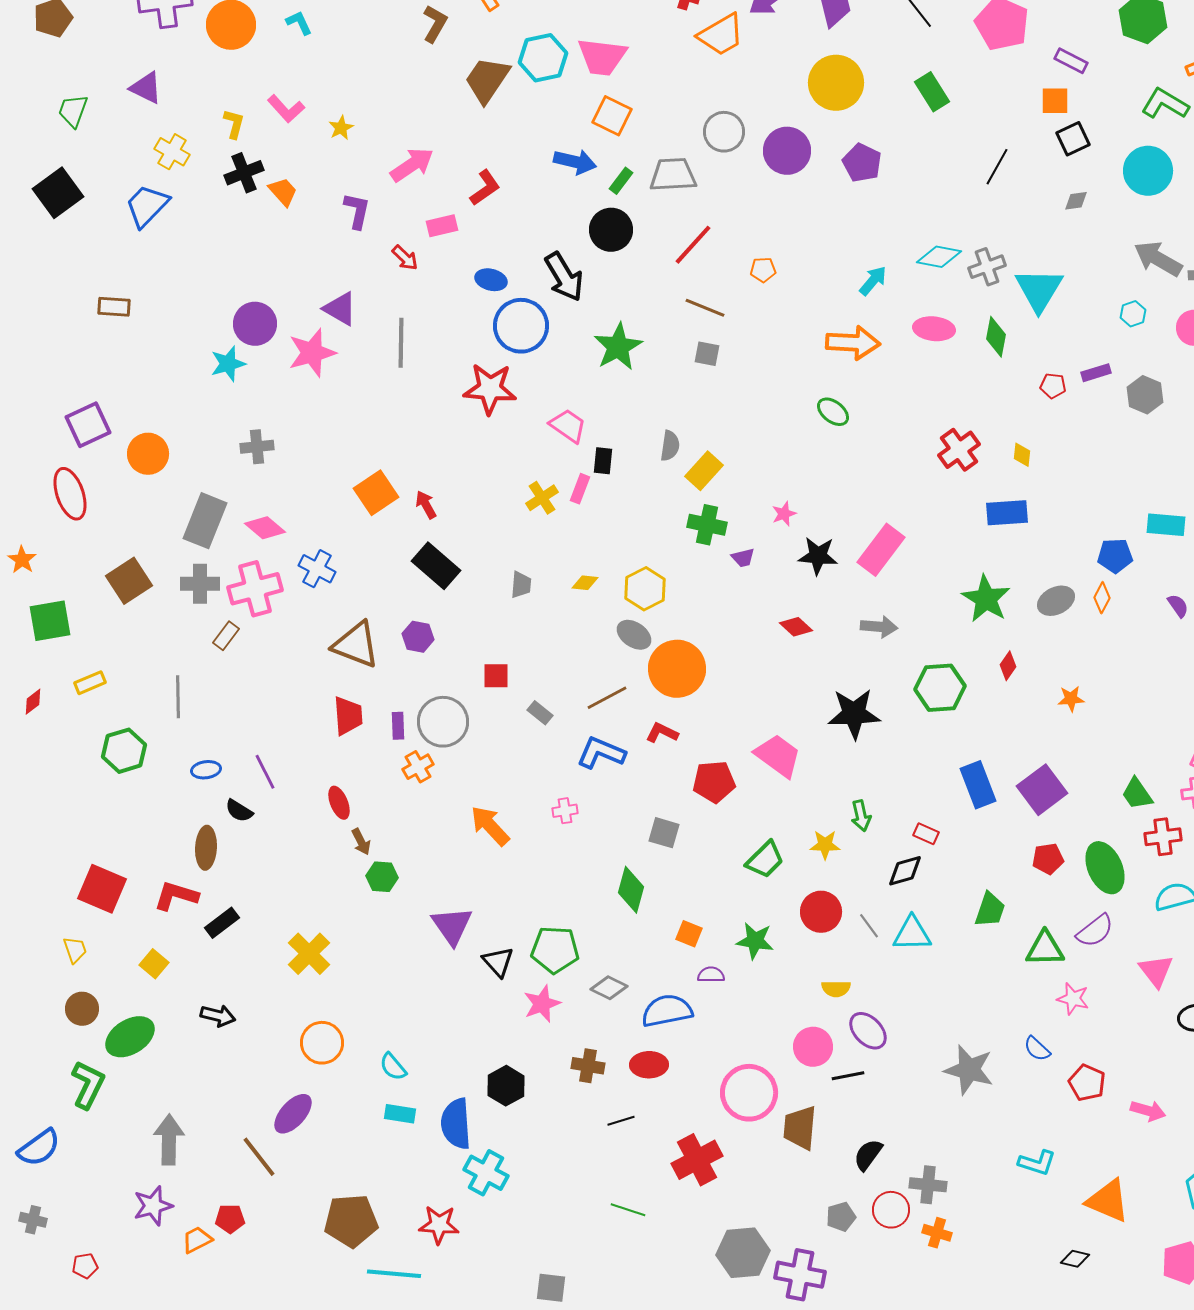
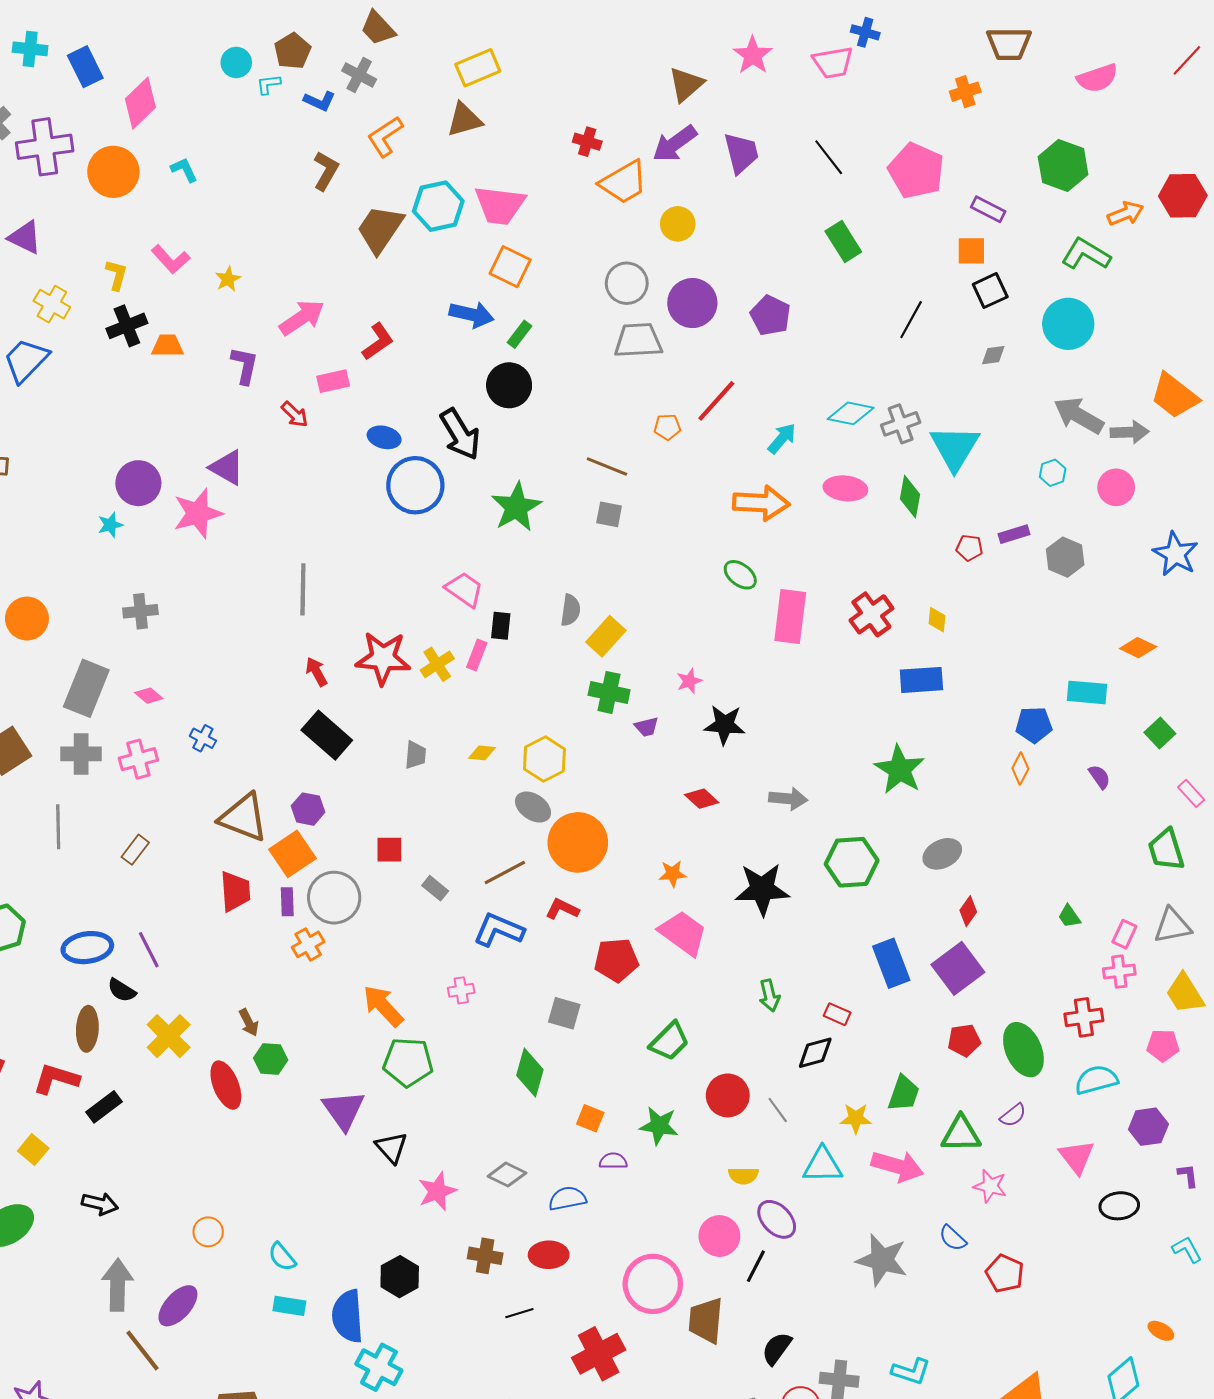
yellow circle: (836, 83) -> (678, 224), moved, size x0.6
gray trapezoid: (673, 175) -> (638, 341), moved
orange trapezoid: (283, 192) -> (168, 346), turned -48
red line: (693, 245) -> (716, 401), moved
gray line: (401, 343) -> (303, 589), moved
cyan star: (228, 364) -> (110, 525), size x0.7
red star: (490, 389) -> (383, 658), moved
orange square: (376, 493) -> (292, 854), moved
pink diamond: (265, 528) -> (149, 696), size x0.7
pink rectangle: (881, 550) -> (790, 616), moved, turned -30
blue cross: (317, 569) -> (203, 738), size x0.7
pink cross: (255, 589) -> (138, 759), size x0.7
gray ellipse: (1056, 601) -> (942, 854), moved
brown rectangle: (226, 636) -> (135, 850), moved
red diamond: (1008, 666) -> (968, 911), moved
gray line: (178, 697) -> (58, 827), moved
orange star: (1071, 699) -> (673, 874), moved
blue ellipse: (206, 770) -> (87, 948), size x1.6
green trapezoid: (1137, 794) -> (1069, 916), moved, size x0.7
red ellipse: (339, 803) -> (226, 1085), moved, size x1.4
yellow star: (825, 845) -> (856, 1118), moved
purple semicircle: (1095, 931) -> (1013, 1115), size x0.7
cyan triangle: (912, 934) -> (822, 1165), moved
green pentagon: (555, 950) -> (408, 1062), moved
yellow cross: (309, 954) -> (169, 1036), moved
blue semicircle: (667, 1011) -> (567, 1199), size x0.7
orange circle: (322, 1043) -> (208, 1232), size x0.7
black line: (848, 1076) -> (756, 1266), turned -52
pink arrow: (1148, 1111) -> (897, 1166), moved, size x1.4
gray arrow: (169, 1140) -> (118, 1285), moved
cyan L-shape: (1037, 1163) -> (911, 1371), moved

